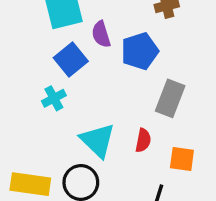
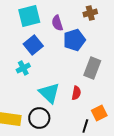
purple semicircle: (101, 34) -> (57, 23), moved
orange square: (182, 159) -> (99, 113), moved, turned -35

